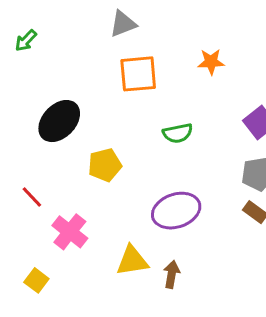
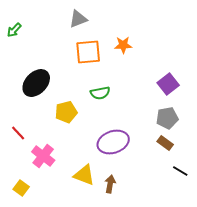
orange star: (211, 62) -> (123, 45), moved
green semicircle: (178, 133) -> (100, 93), moved
yellow triangle: (132, 261) -> (84, 175), turned 30

